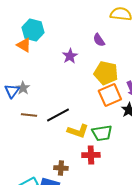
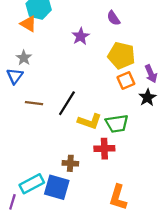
gray star: (23, 88) -> (24, 58), moved
orange square: (110, 95) -> (126, 81), size x0.7
black line: (58, 115) -> (67, 103), turned -30

